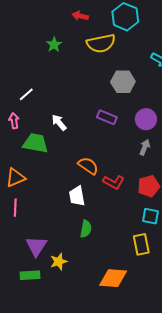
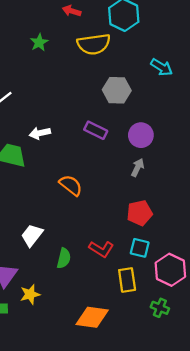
white arrow: (59, 122) -> (40, 133), turned -66
red L-shape: (114, 182) -> (101, 249), moved
white trapezoid: (77, 196) -> (32, 235), moved, turned 45

